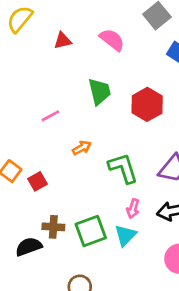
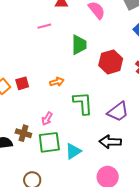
pink line: (50, 116) -> (44, 26), moved
red square: (37, 181) -> (22, 83), moved
pink arrow: (133, 209) -> (47, 119), moved

